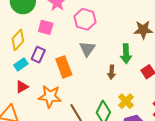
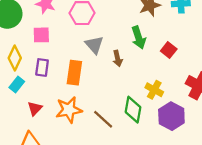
cyan rectangle: (21, 64) -> (17, 84), moved
orange rectangle: (64, 67) -> (74, 73), turned 45
brown arrow: (112, 72) -> (118, 58), moved

